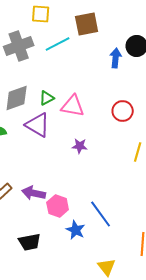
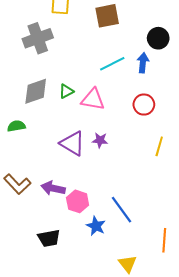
cyan line: (58, 44) -> (112, 64), moved
blue arrow: (116, 58) -> (143, 63), moved
purple triangle: (38, 125) -> (72, 143), moved

